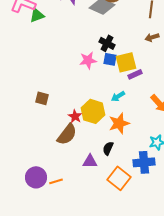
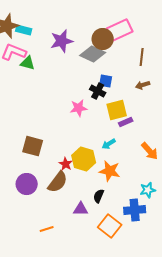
green triangle: (37, 15) -> (28, 63), turned 35
blue square: (110, 59) -> (106, 81), moved
brown square: (42, 98) -> (33, 146), size x1.5
orange star: (119, 123) -> (110, 171), turned 30
purple circle: (36, 177) -> (27, 184), moved

